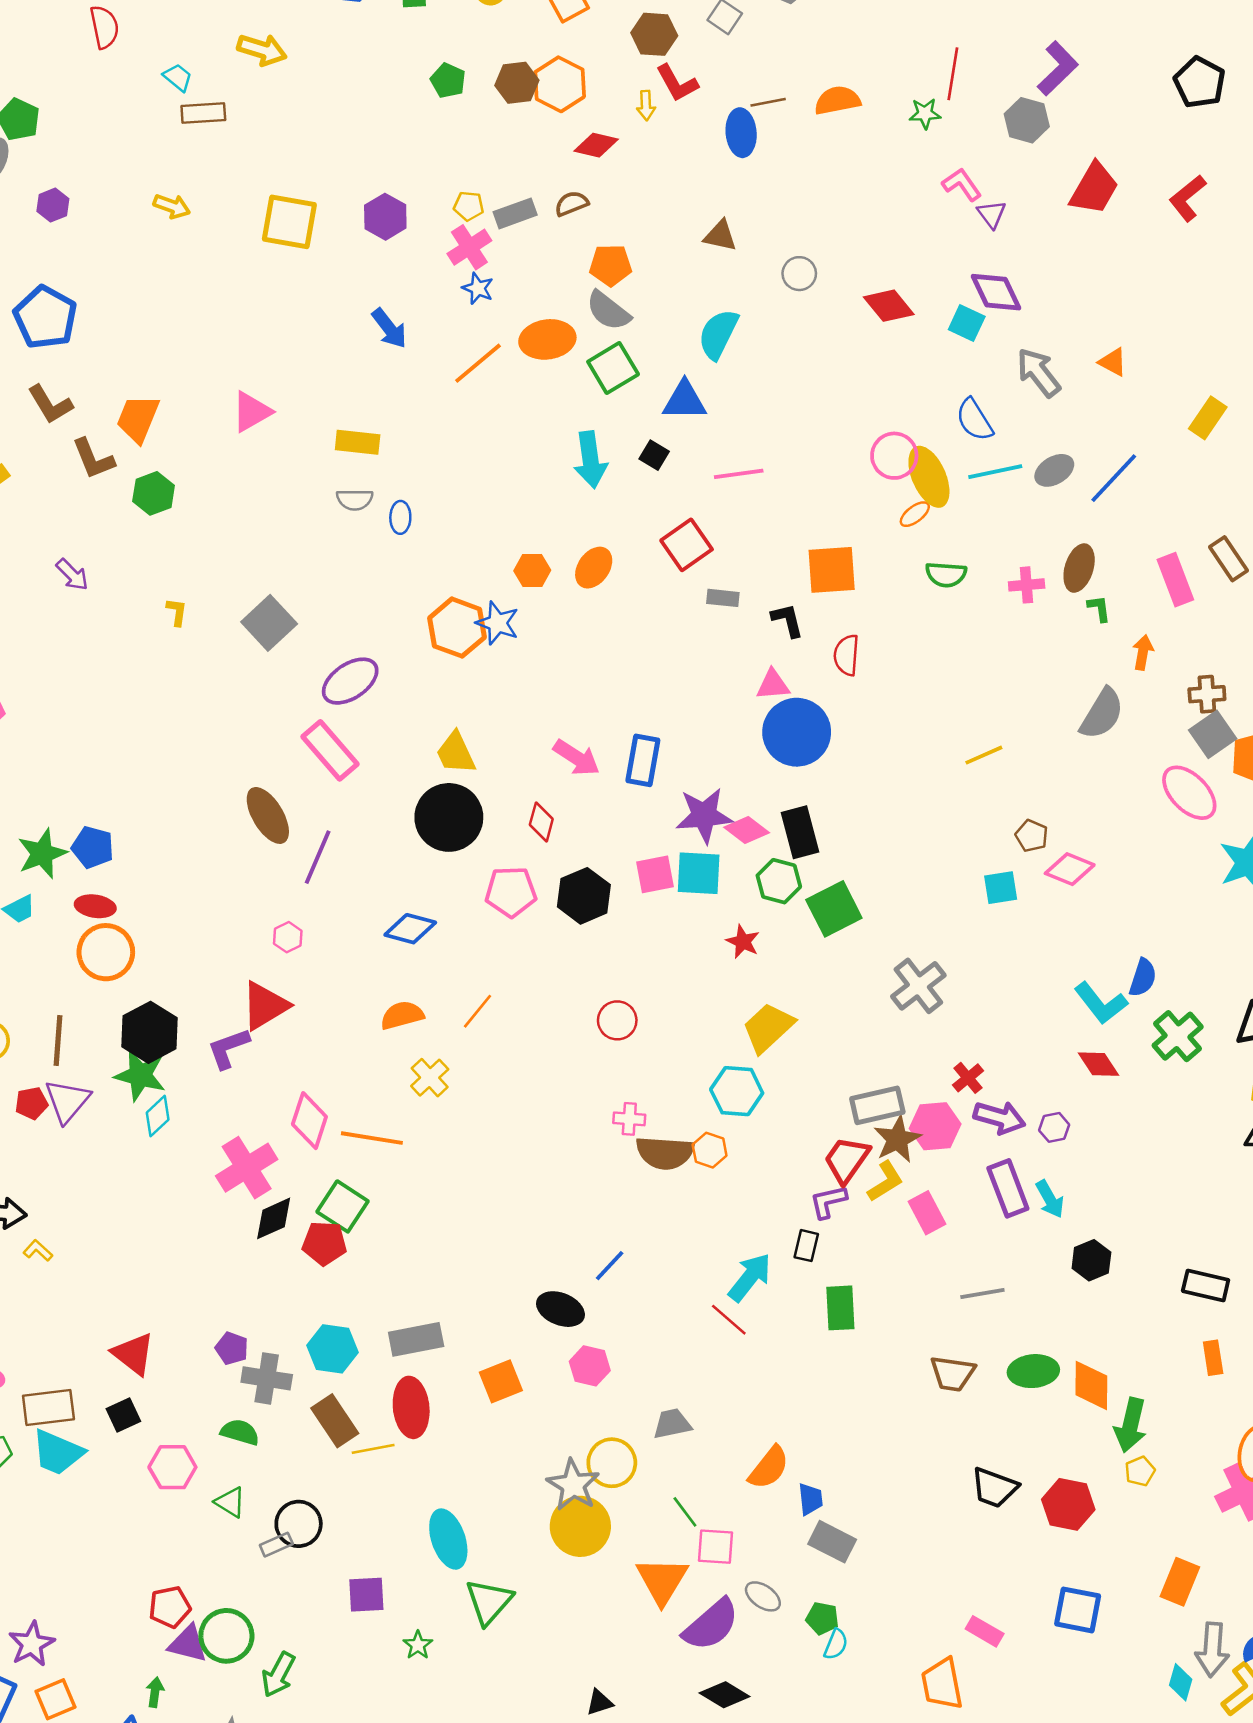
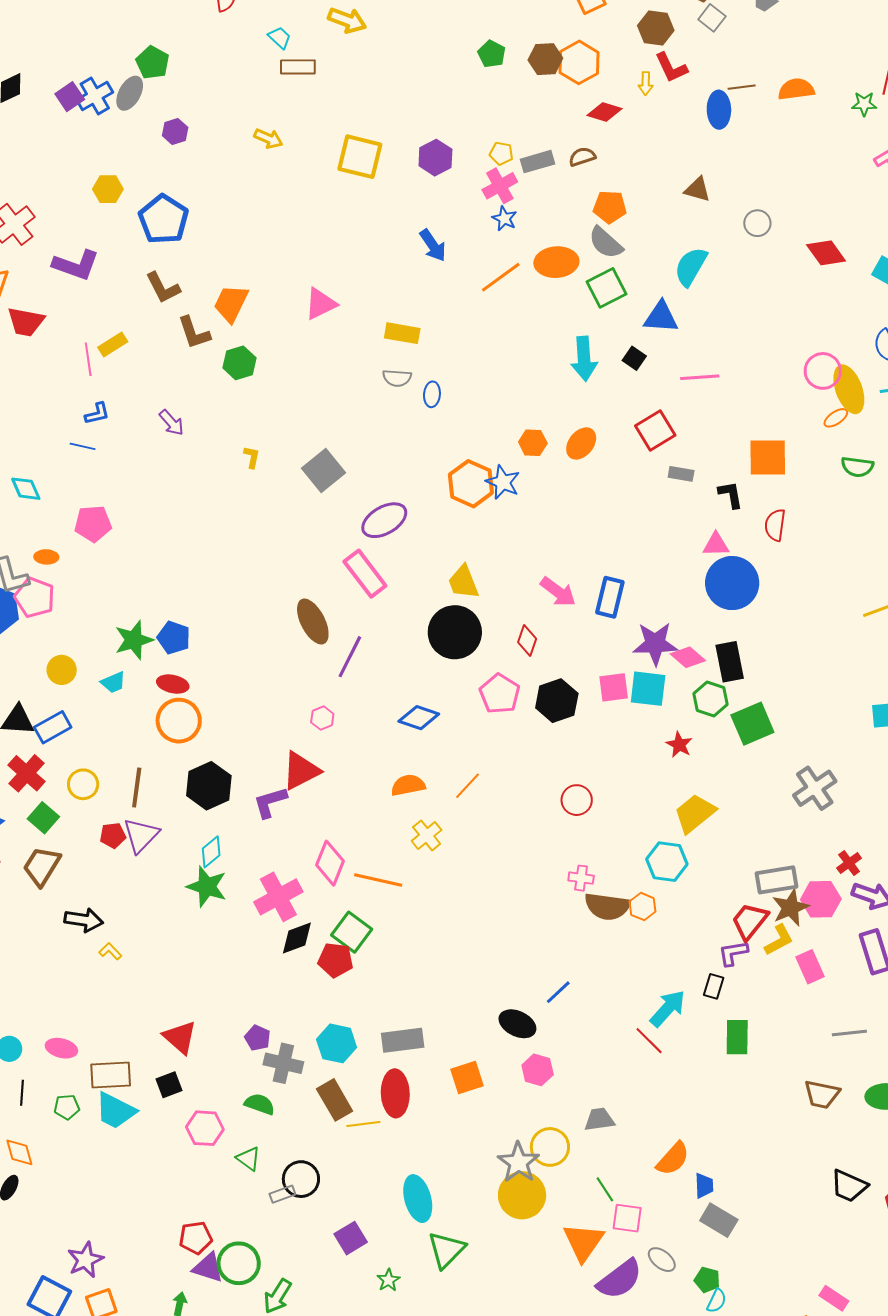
pink pentagon: (511, 892) -> (500, 694), turned 30
green star: (140, 1075) -> (207, 887), moved
purple square: (366, 1595) -> (351, 1238), turned -32

